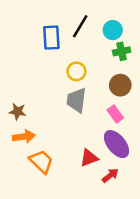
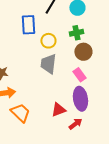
blue rectangle: (51, 38) -> (28, 25), moved
green cross: (122, 51) -> (76, 33), moved
purple ellipse: (116, 144) -> (80, 99), turned 30

